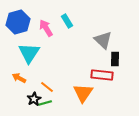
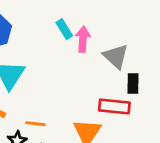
pink arrow: (46, 28) -> (83, 39), moved, turned 36
orange line: (47, 87) -> (36, 124), turned -32

